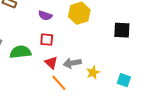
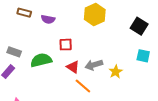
purple semicircle: (45, 15) -> (48, 19), moved
black square: (122, 30) -> (139, 26), turned 36
cyan square: (124, 80) -> (143, 56), moved

